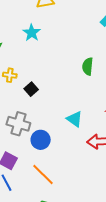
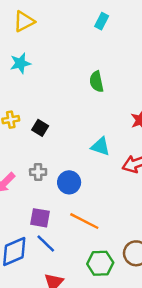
cyan star: (32, 33) -> (20, 63), turned -30
gray cross: (18, 124) -> (38, 172), size x0.6

